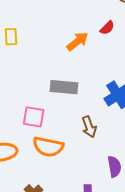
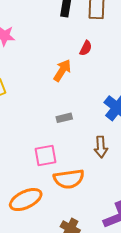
gray rectangle: (64, 87) -> (64, 118), size x0.6
brown arrow: (89, 127) -> (101, 147), turned 35

